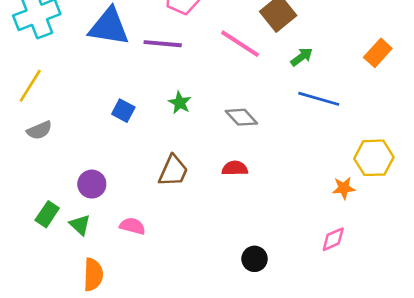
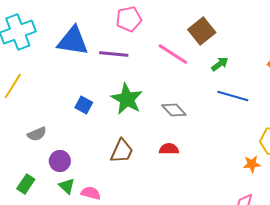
green star: (180, 103) -> (127, 99), size x1.8
gray semicircle: (39, 130) -> (37, 134), moved
green triangle: (80, 225) -> (67, 186), moved

